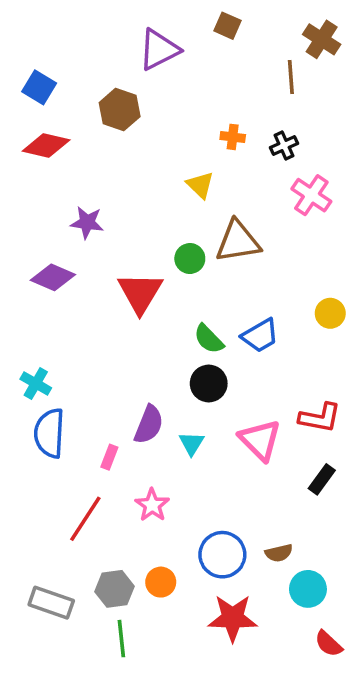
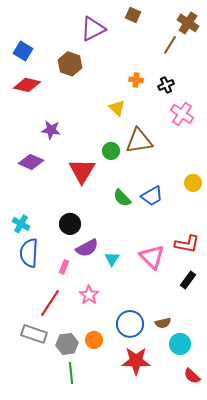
brown line: (291, 77) -> (170, 45), turned 36
black circle: (209, 383) -> (70, 224), moved
purple semicircle: (149, 425) -> (87, 248), turned 40
gray rectangle: (51, 603) -> (34, 334), moved

